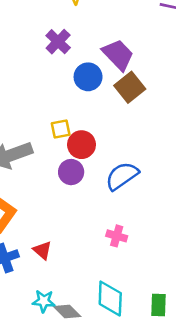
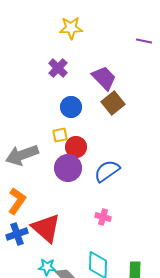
blue circle: (88, 77) -> (71, 107), moved
purple circle: (71, 172) -> (68, 168), size x1.4
red triangle: (42, 250) -> (46, 228), size x2.0

